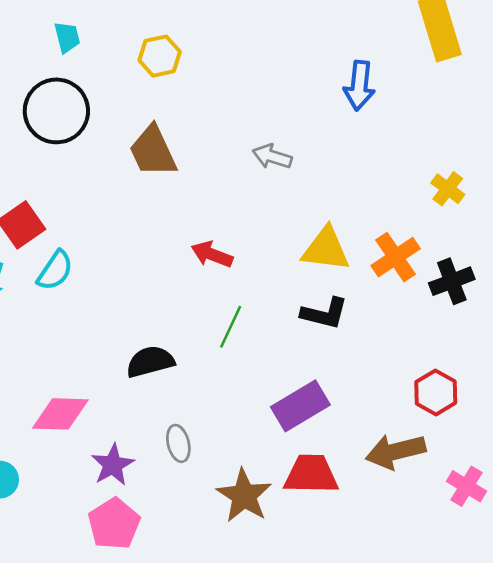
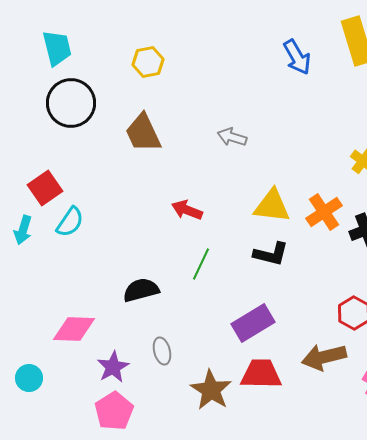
cyan trapezoid: (67, 37) -> (57, 48), moved, size x1.5
blue arrow: (359, 86) -> (297, 57), moved, turned -36

